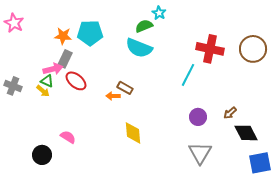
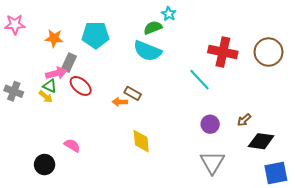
pink star: (14, 23) -> (15, 24), turned -30
orange star: (63, 36) -> (54, 38), moved
cyan line: (188, 75) -> (200, 80), turned -70
black diamond: (246, 133) -> (261, 141), turned -55

